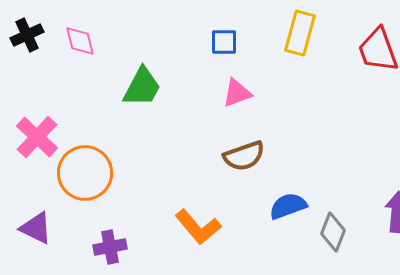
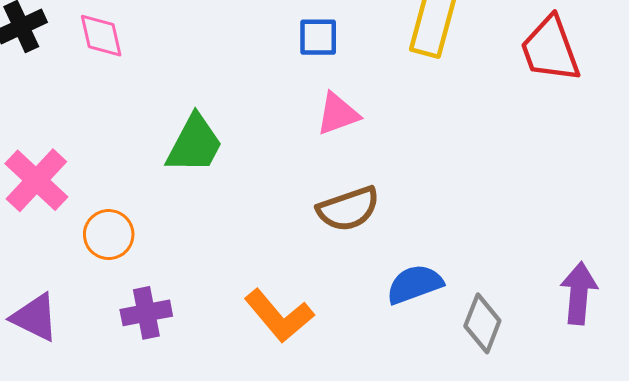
green trapezoid: (142, 87) -> (195, 144), moved
orange circle: (85, 173) -> (109, 235), size x0.6
purple cross: (110, 247) -> (146, 313), moved

